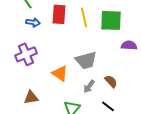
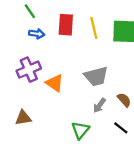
orange triangle: (60, 73) -> (55, 83), moved
brown triangle: (31, 97) -> (23, 118), moved

